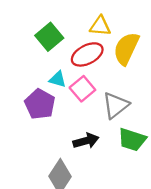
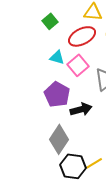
green square: (49, 37) -> (50, 21), size x0.7
purple pentagon: (40, 104) -> (57, 94), moved

